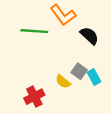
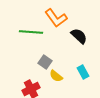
gray square: (79, 71) -> (45, 62), moved

